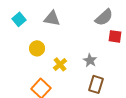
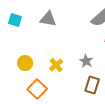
cyan square: (19, 19) -> (15, 20), turned -32
yellow circle: (37, 48) -> (25, 63), moved

